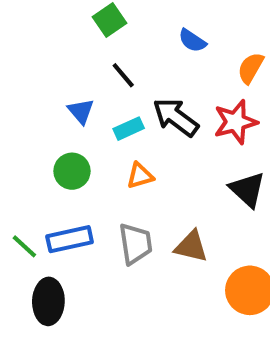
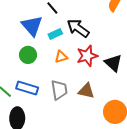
blue triangle: (81, 111) -> (32, 26), size x1.6
red star: (235, 122) -> (87, 56), moved
blue rectangle: (70, 239) -> (27, 88), turned 30

